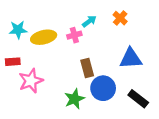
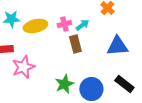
cyan arrow: (89, 21) -> (82, 25), moved
brown rectangle: (87, 68) -> (75, 44), moved
blue circle: (103, 88) -> (91, 89), moved

